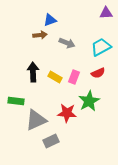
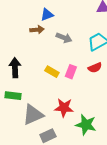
black arrow: (33, 72) -> (15, 68), moved
green star: (89, 101) -> (86, 125), moved, turned -30

